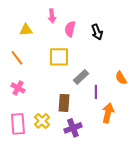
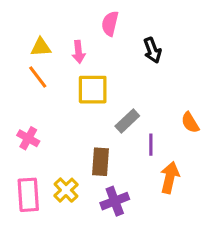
pink arrow: (52, 16) -> (79, 52), moved
pink semicircle: (70, 29) -> (110, 24), moved
orange line: (17, 58) -> (38, 77), moved

